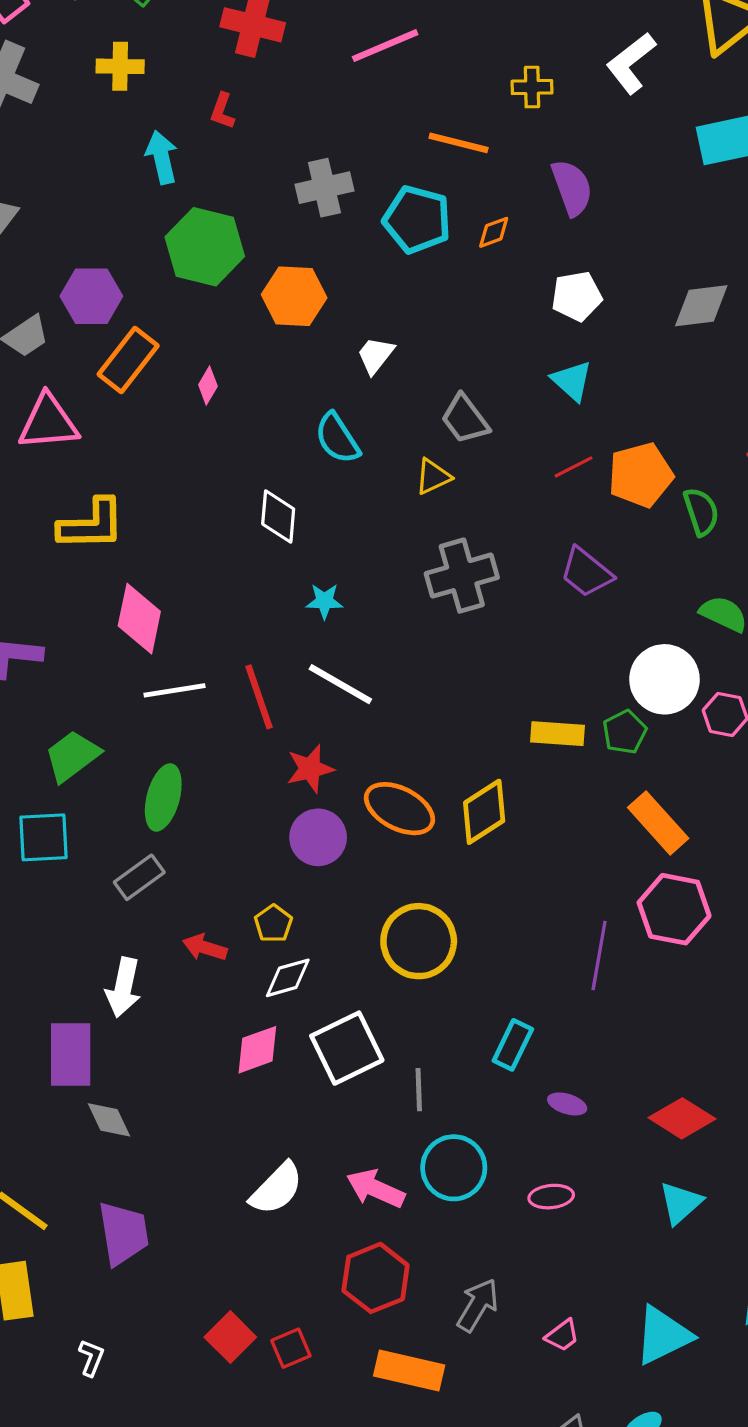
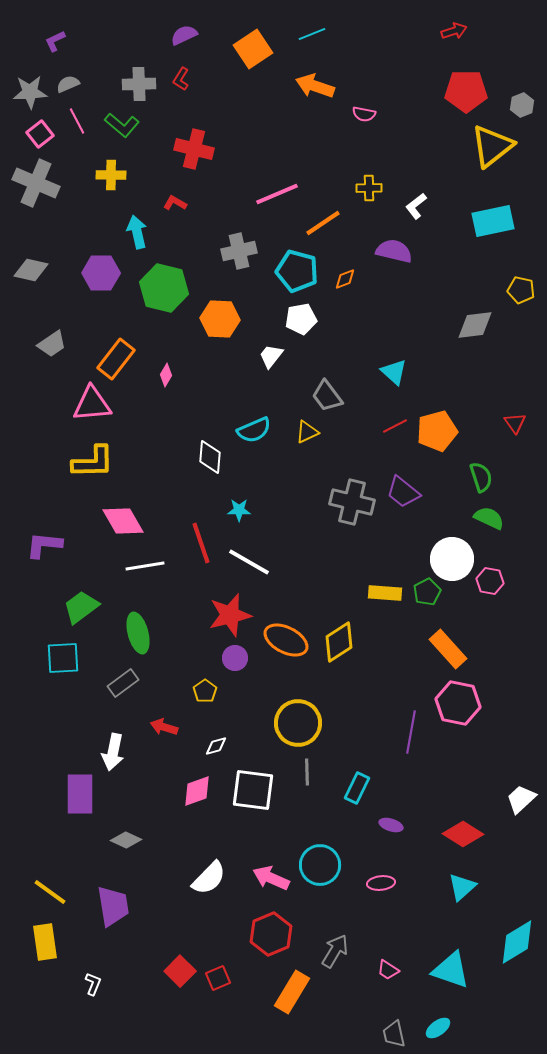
pink line: (385, 46) -> (277, 194), moved
white L-shape: (631, 63) -> (416, 206), moved, size x0.7
red L-shape: (222, 111) -> (175, 203), turned 100
orange line: (459, 143) -> (323, 223), turned -48
purple semicircle: (572, 188) -> (394, 251), turned -57
purple hexagon: (91, 296) -> (101, 273), moved
white pentagon: (577, 296) -> (301, 319), moved
pink triangle: (48, 422) -> (92, 404), moved
cyan semicircle: (337, 438) -> (254, 430), moved, turned -80
green semicircle: (701, 512) -> (481, 477), moved
gray cross: (462, 576) -> (352, 502), moved, turned 30
pink diamond: (139, 619) -> (123, 521), turned -42
red line: (259, 697) -> (201, 543), moved
red star: (310, 769) -> (230, 615), size x1.4
green ellipse: (163, 797) -> (138, 633), turned -30
purple circle: (318, 837) -> (235, 658), size x0.7
yellow pentagon: (273, 924) -> (205, 691), moved
white diamond: (288, 978) -> (216, 746), size x0.7
white square: (347, 1048) -> (253, 790), turned 33
gray line: (419, 1090) -> (307, 772), moved
gray diamond: (109, 1120) -> (126, 840), moved, turned -40
pink trapezoid: (562, 1335) -> (388, 970), turned 70
cyan triangle: (663, 1335) -> (451, 970), turned 45
orange rectangle: (409, 1371) -> (292, 992), turned -72

